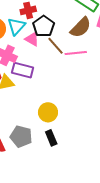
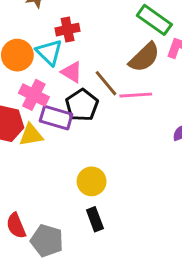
cyan triangle: (16, 26) -> (49, 52), turned -30
black pentagon: (44, 26) -> (82, 105), moved
gray pentagon: (21, 136) -> (47, 241), moved

